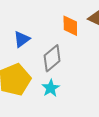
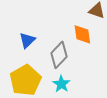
orange diamond: (70, 26) -> (82, 34), moved

